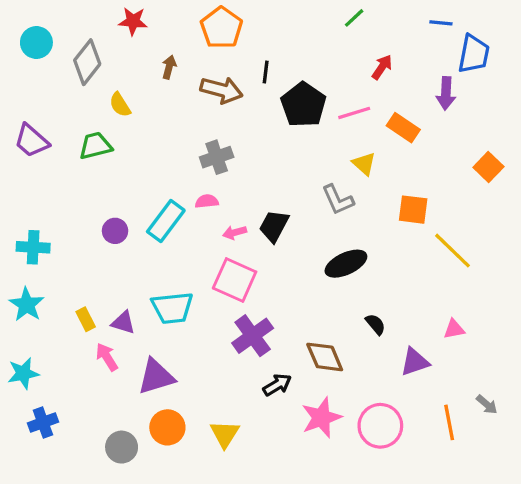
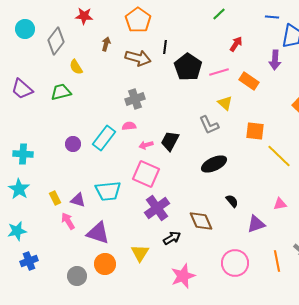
purple triangle: (156, 377) -> (98, 233), turned 35
pink star: (321, 418) -> (183, 276), moved
yellow triangle: (225, 434) -> (140, 253), moved

